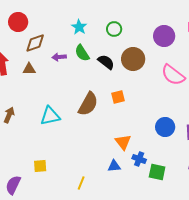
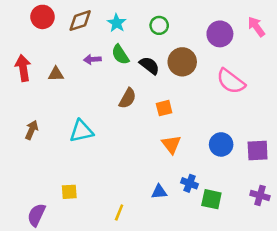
brown diamond: (35, 43) -> (80, 21), moved
brown semicircle: (88, 104) -> (128, 98), moved, size x0.7
orange triangle: (123, 142) -> (171, 144), moved

